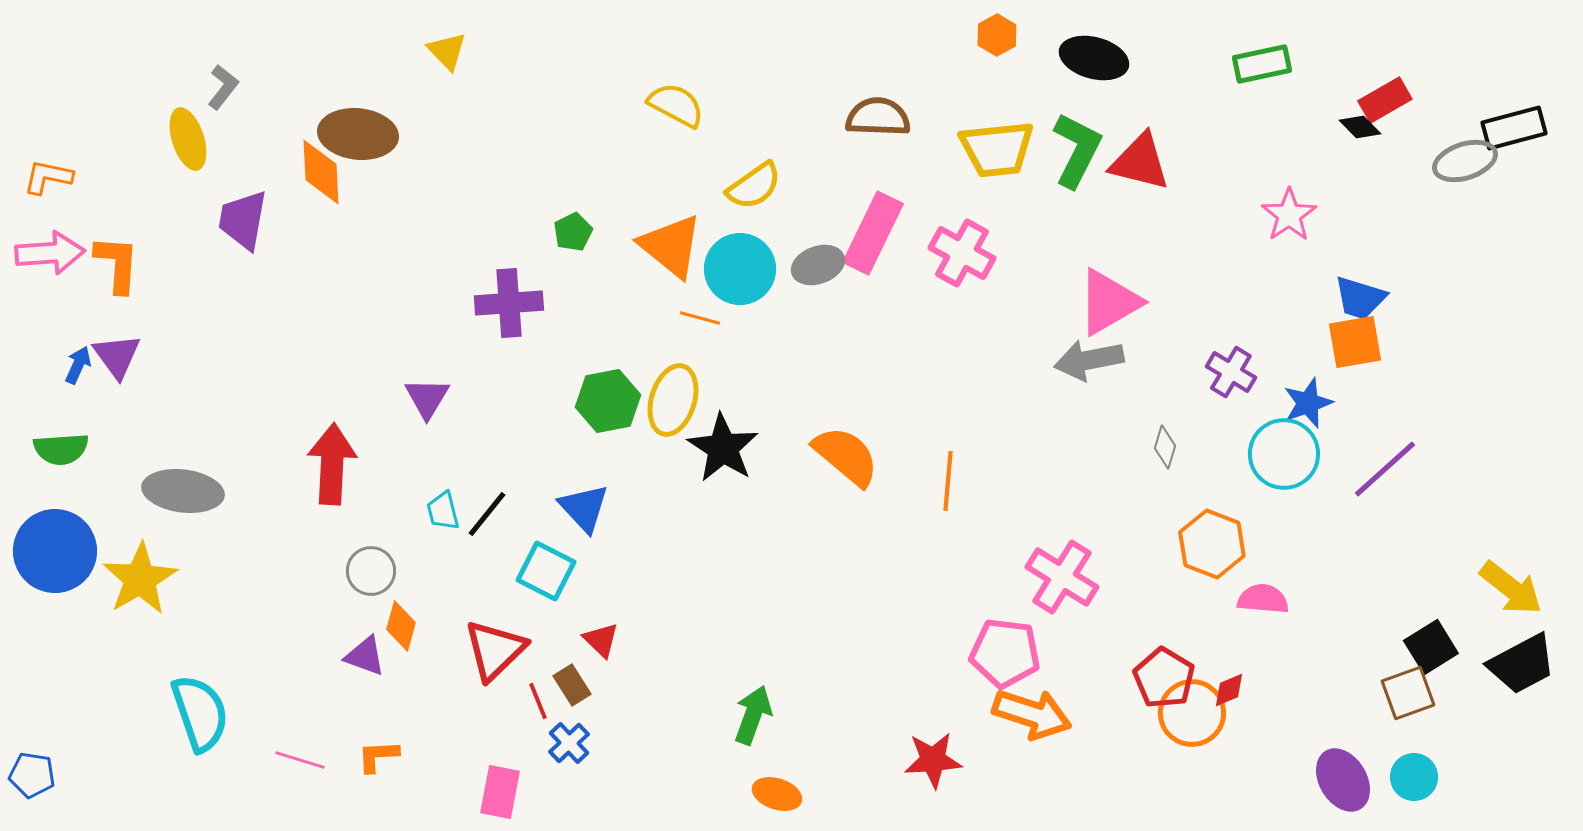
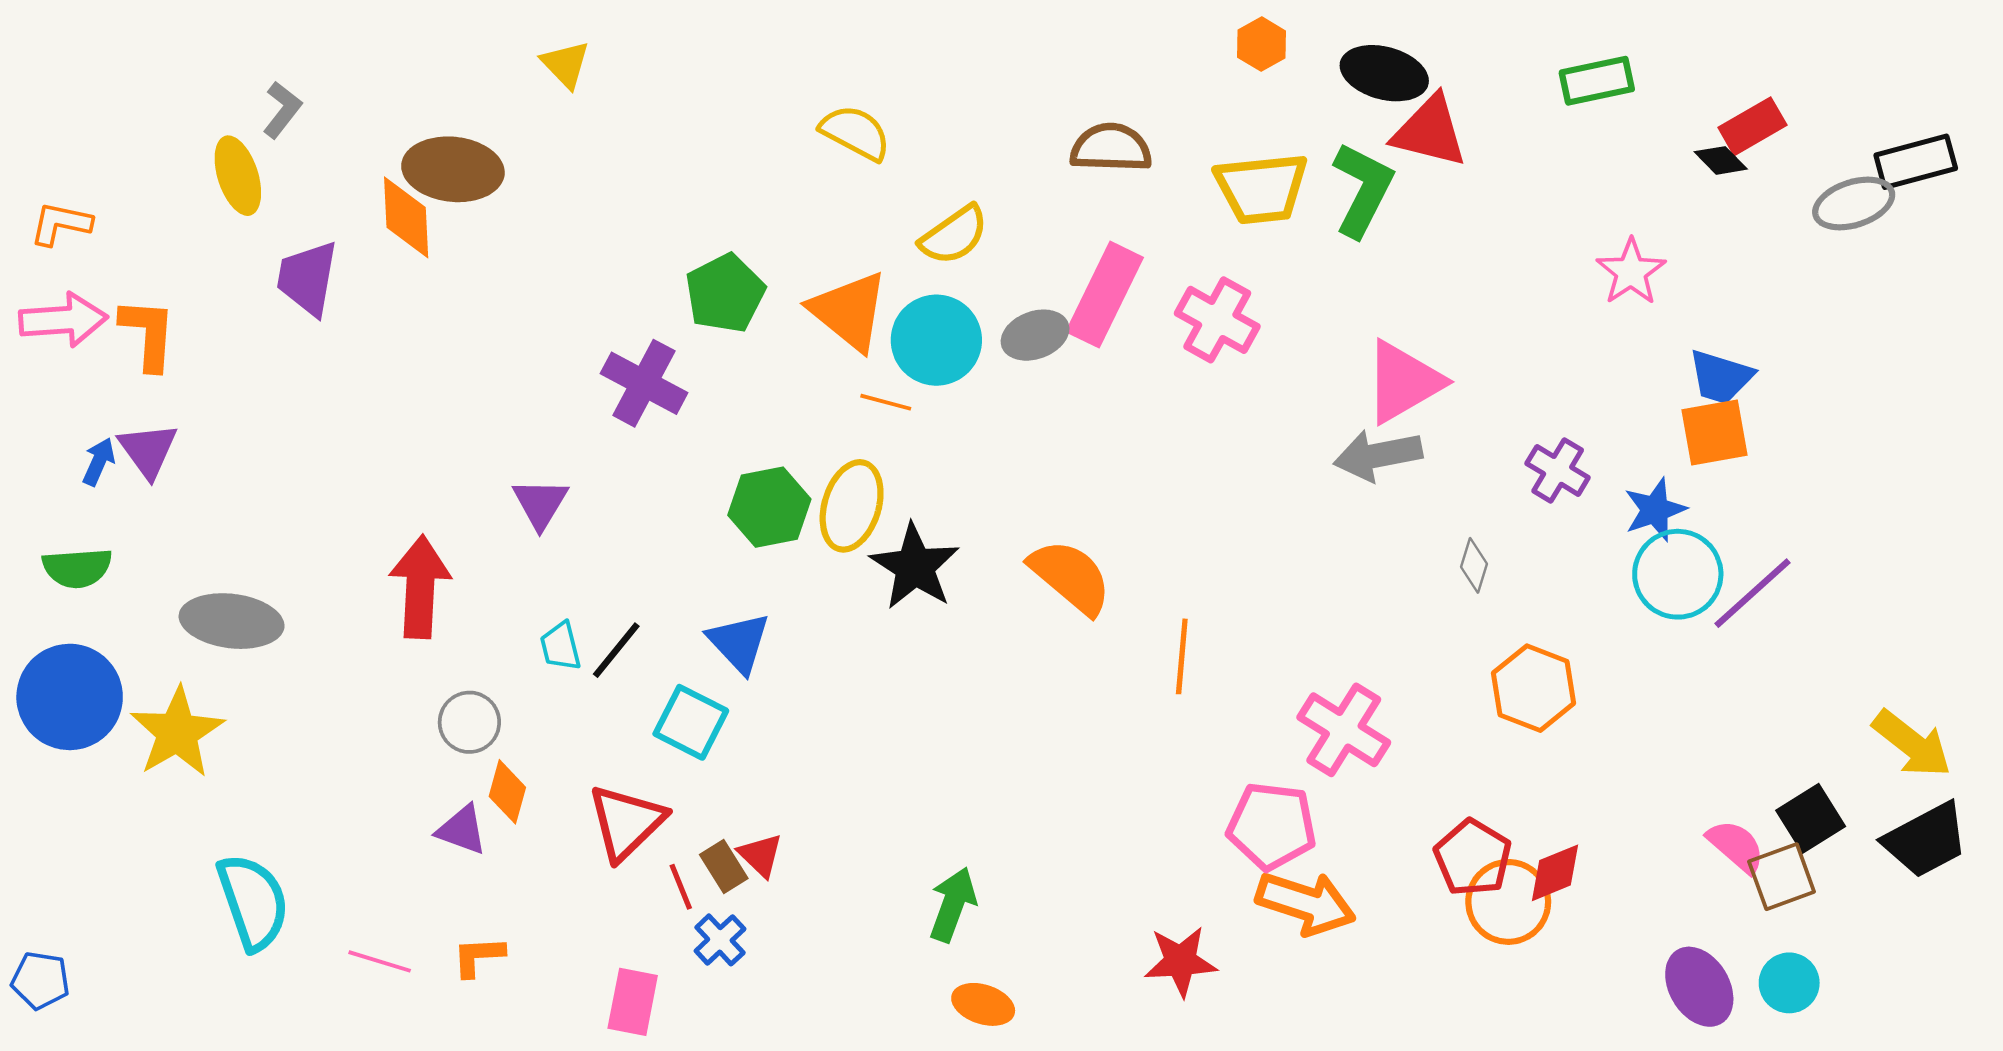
red triangle: (1140, 162) -> (1430, 131), moved
green pentagon: (573, 232) -> (725, 293), size x1.6
purple cross: (509, 303) -> (644, 383), turned 32
cyan circle: (1284, 454) -> (1678, 574), moved
orange line: (948, 481) -> (1182, 656), moved
pink semicircle: (1263, 599) -> (1736, 846), moved, turned 36
red triangle: (601, 640) -> (760, 855), moved
red diamond: (1229, 690) -> (1555, 873), size x1.4

